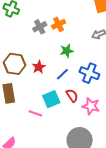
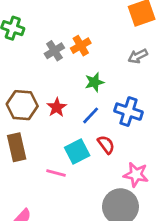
pink star: (91, 106) -> (136, 175), moved

